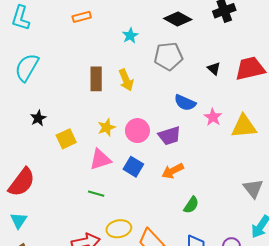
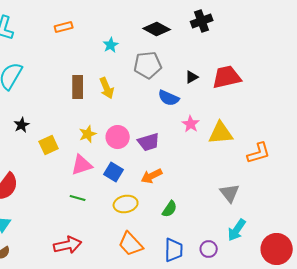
black triangle: (214, 69) -> (192, 77), turned 48
blue semicircle: (185, 103) -> (169, 98), moved
yellow ellipse: (119, 229) -> (126, 204), moved

